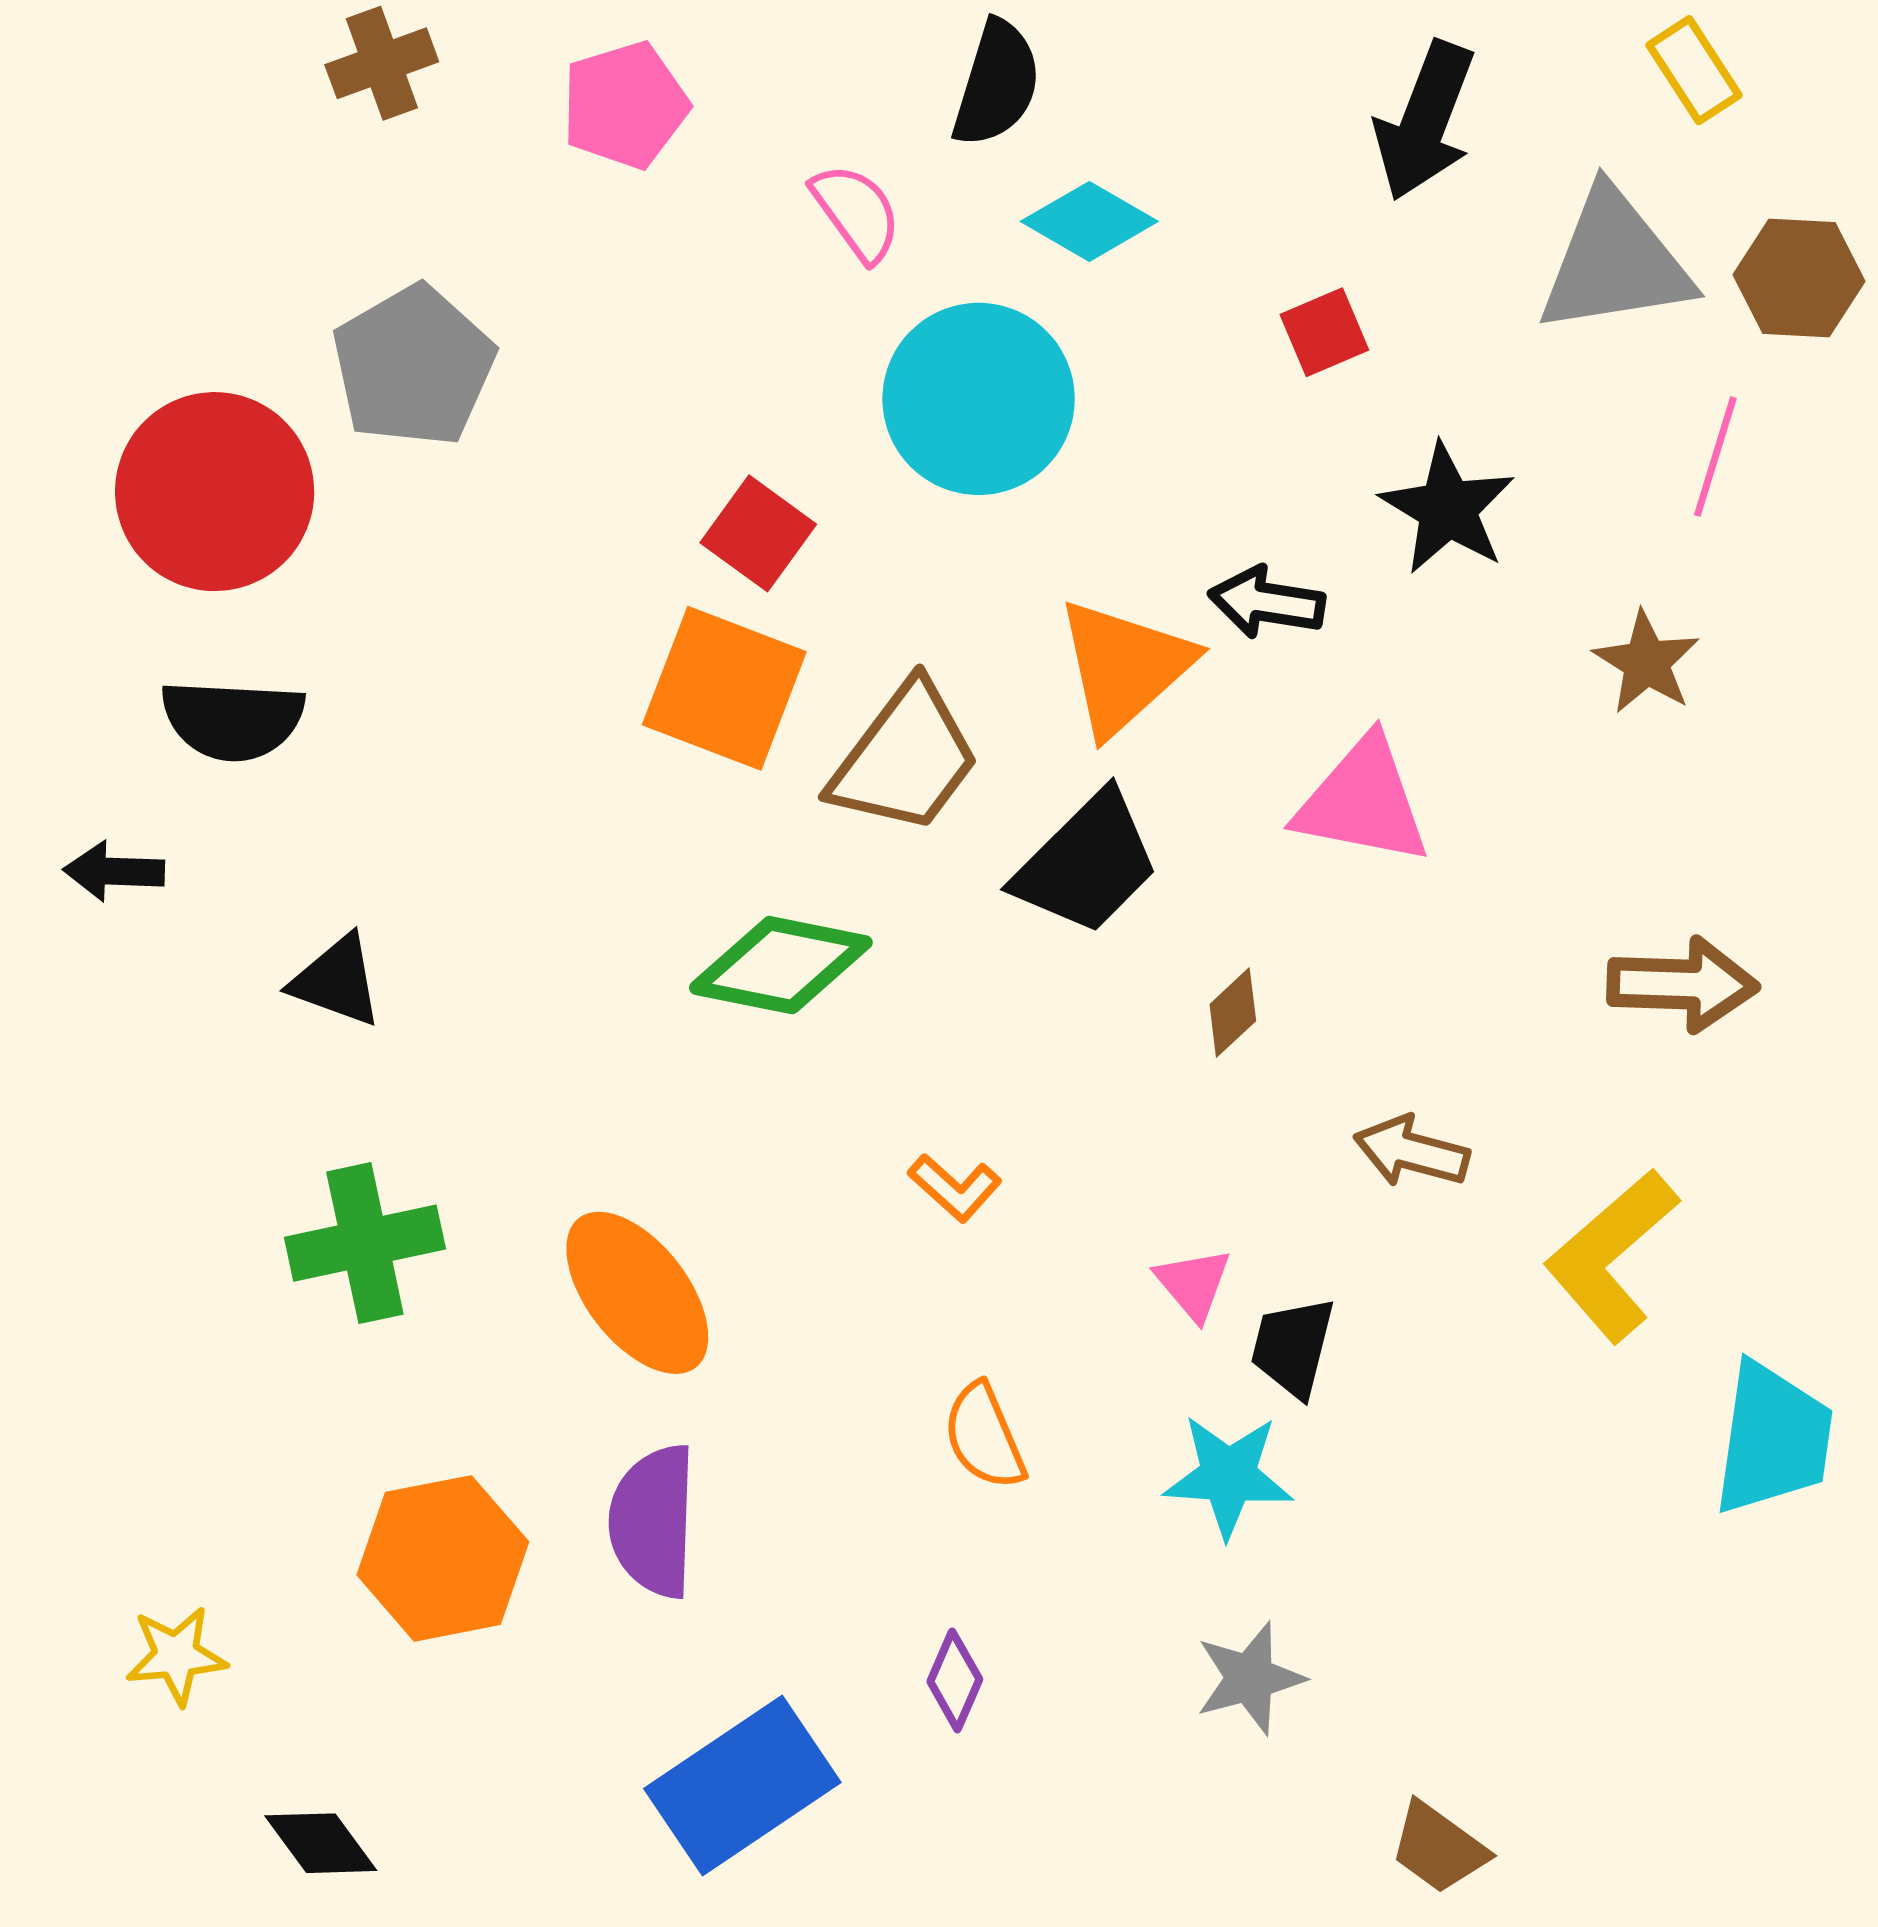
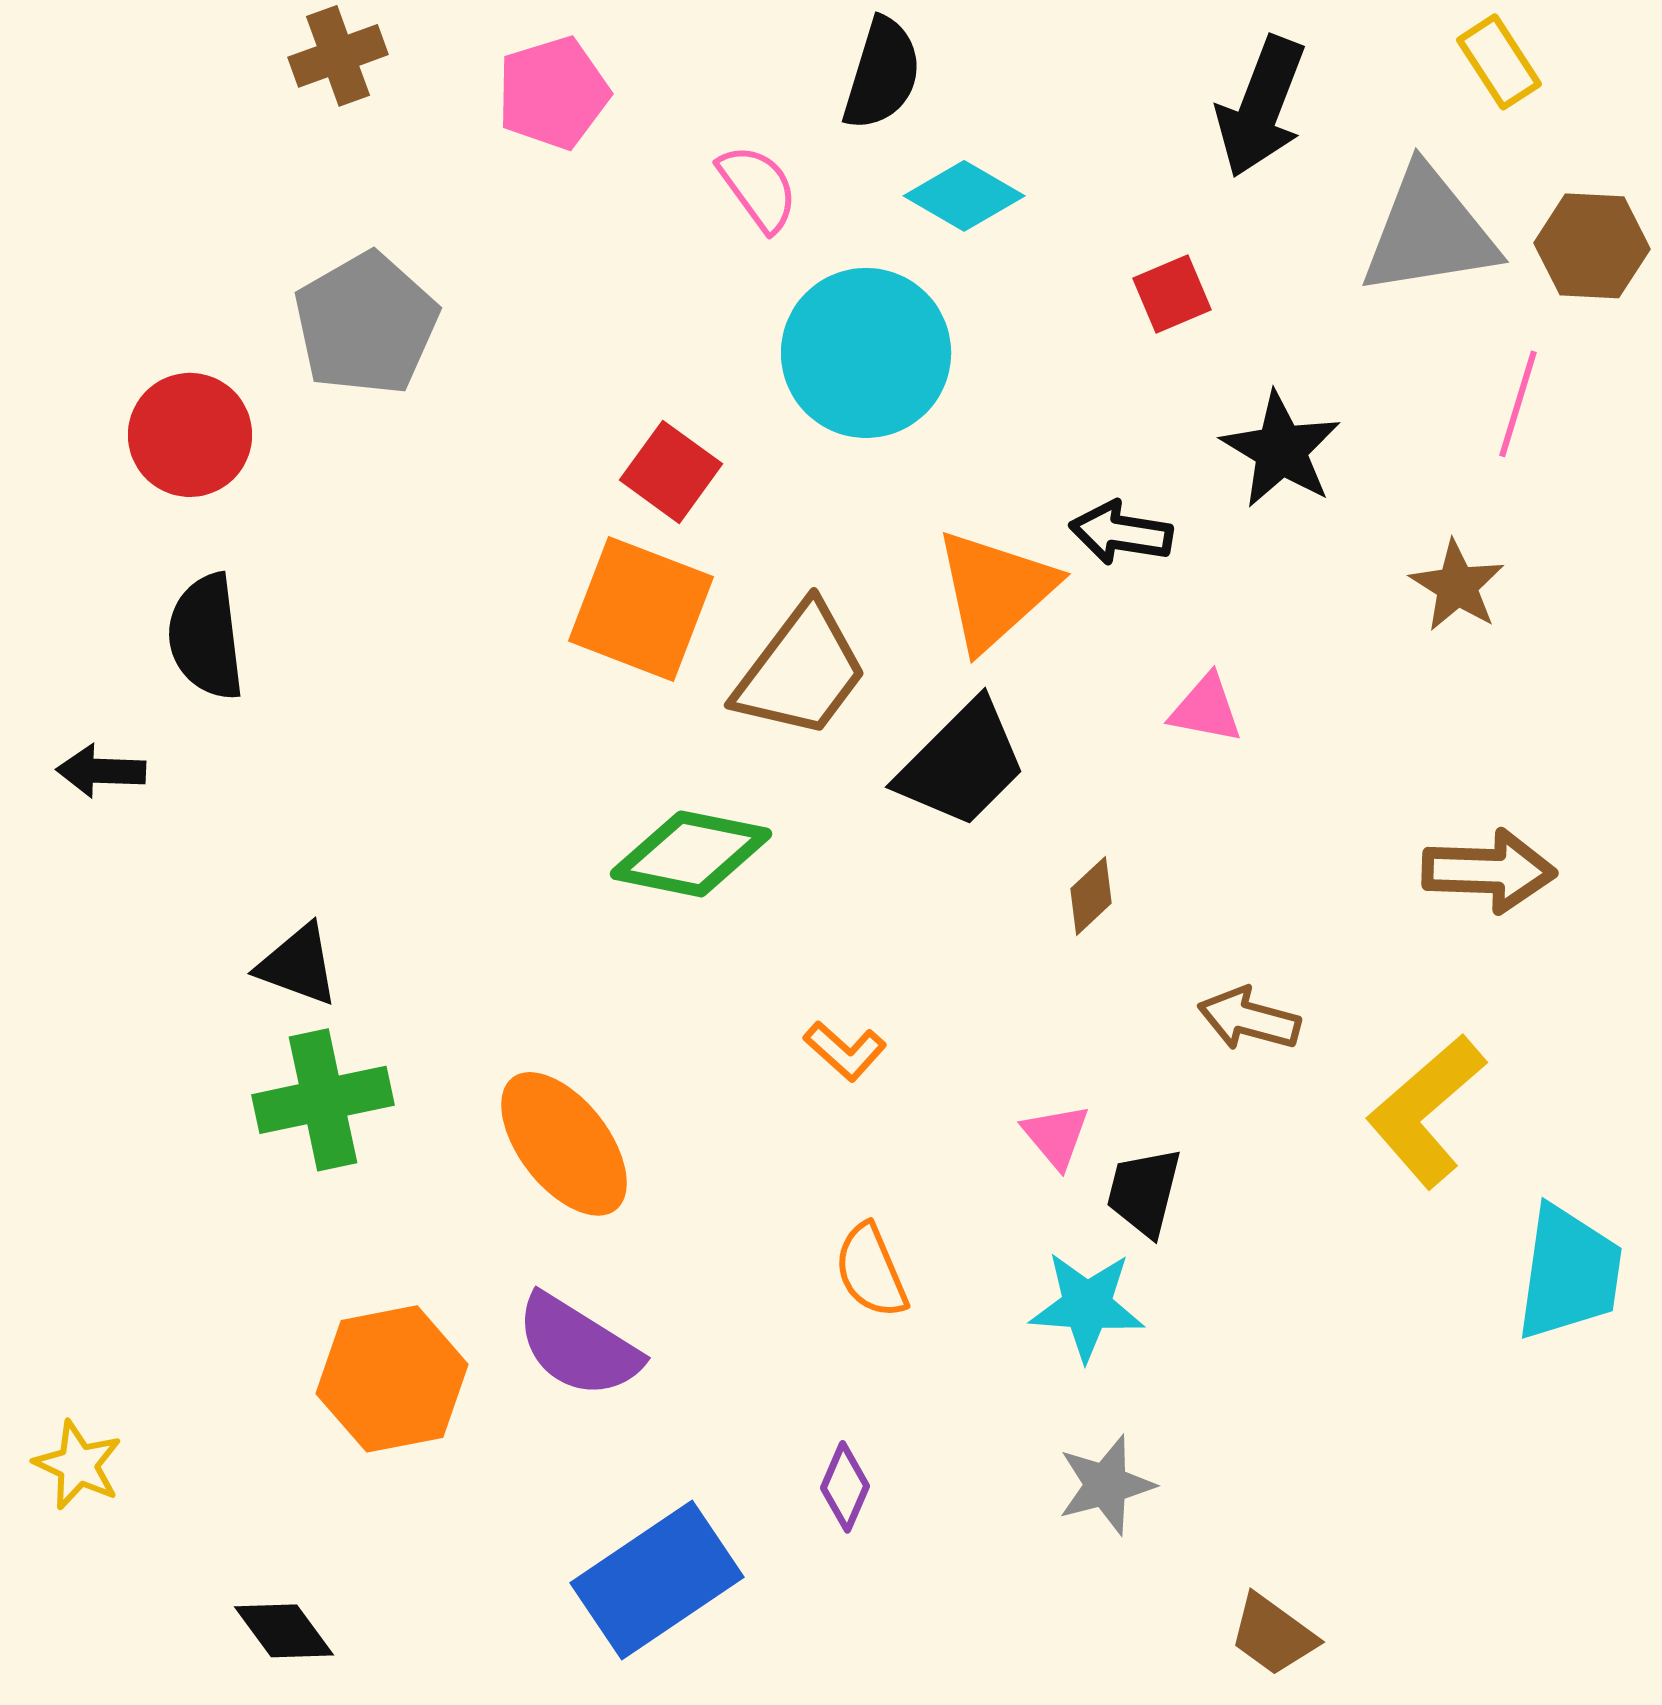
red circle: (215, 492) -> (190, 435), size x0.7
black semicircle: (233, 720) -> (206, 637), turned 80
pink triangle: (1363, 801) -> (1206, 709), size x0.6
black triangle: (337, 981) -> (298, 965), moved
purple semicircle: (653, 1521) -> (578, 1346), turned -60
yellow star: (176, 1656) -> (78, 1465), moved, turned 30

